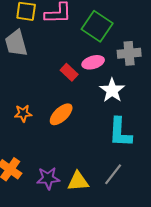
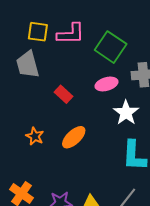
red rectangle: (69, 72) -> (63, 94), moved
orange star: (23, 113) -> (35, 136), turned 30

